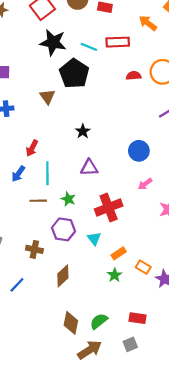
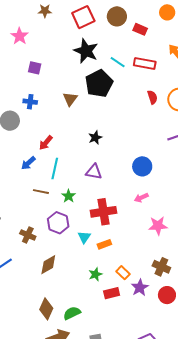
red semicircle: (134, 76) -> (152, 97), turned 64
orange rectangle: (119, 253) -> (104, 244), moved
red rectangle: (137, 318) -> (112, 293), moved, turned -35

